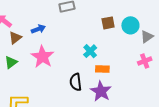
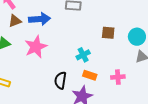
cyan circle: (130, 25) -> (137, 37), moved
blue arrow: (38, 29) -> (40, 19), size x1.5
pink cross: (145, 61) -> (118, 77), moved

